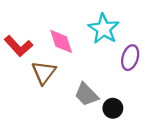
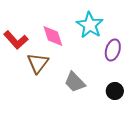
black circle: (113, 108) -> (115, 91), moved

